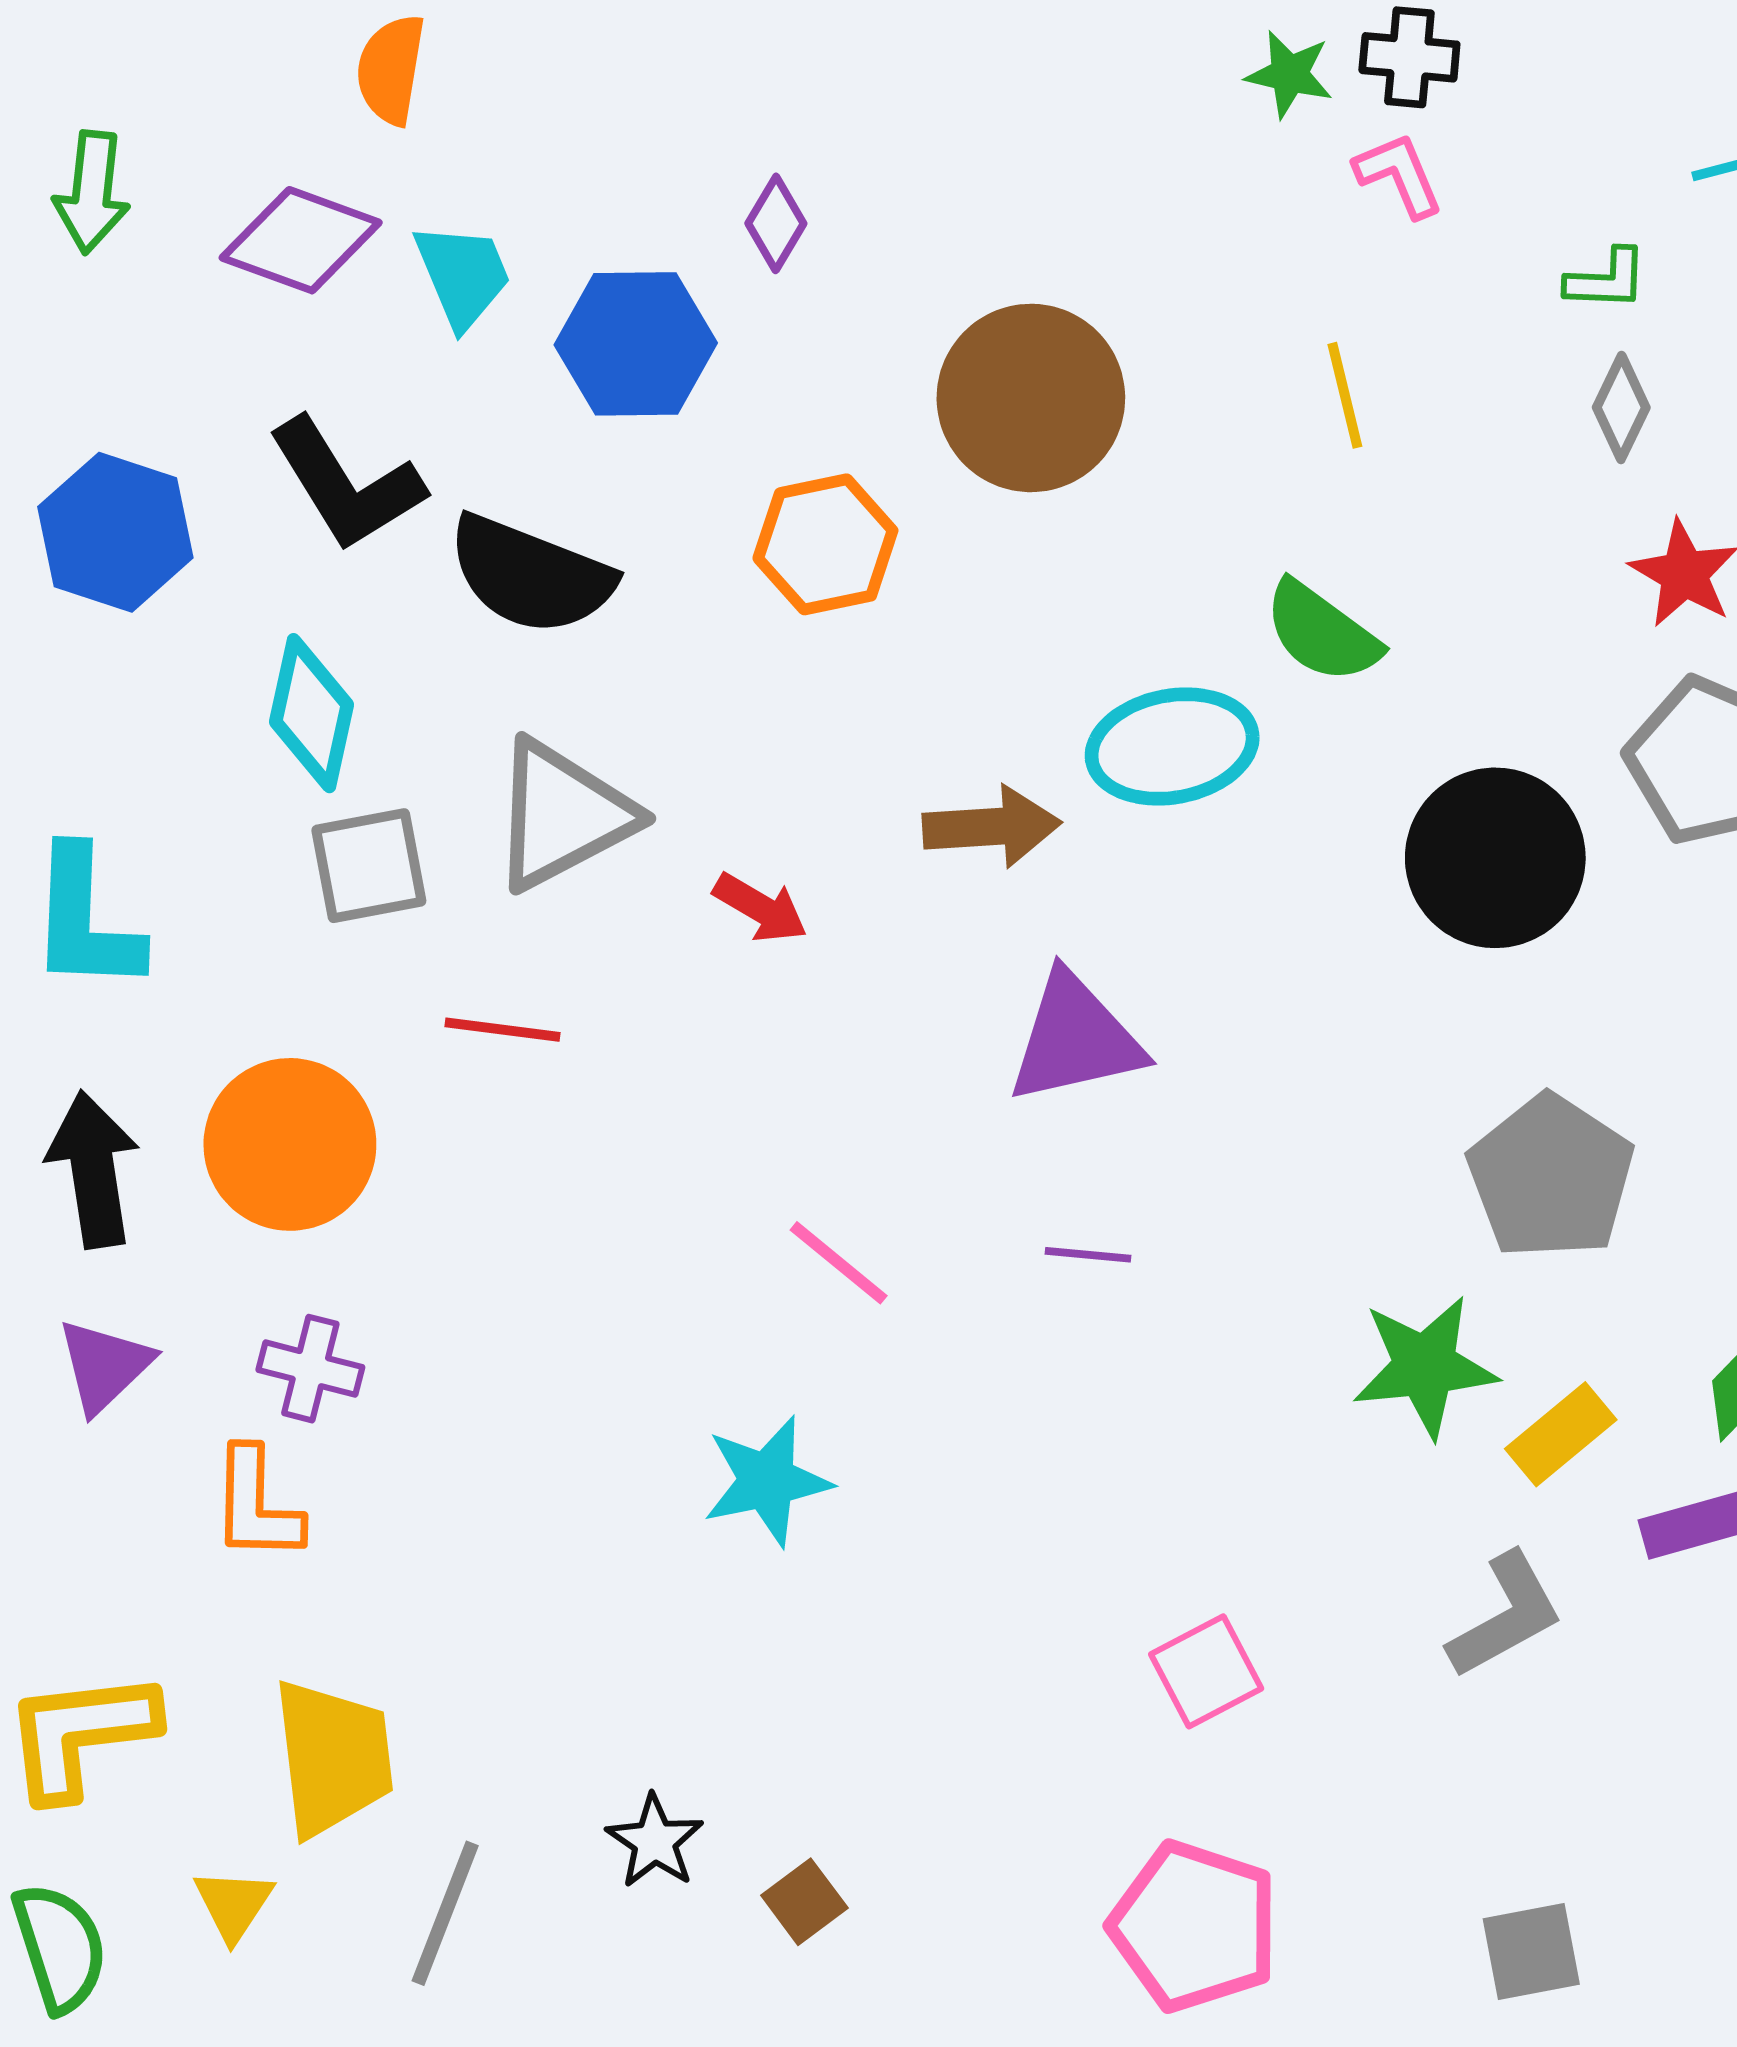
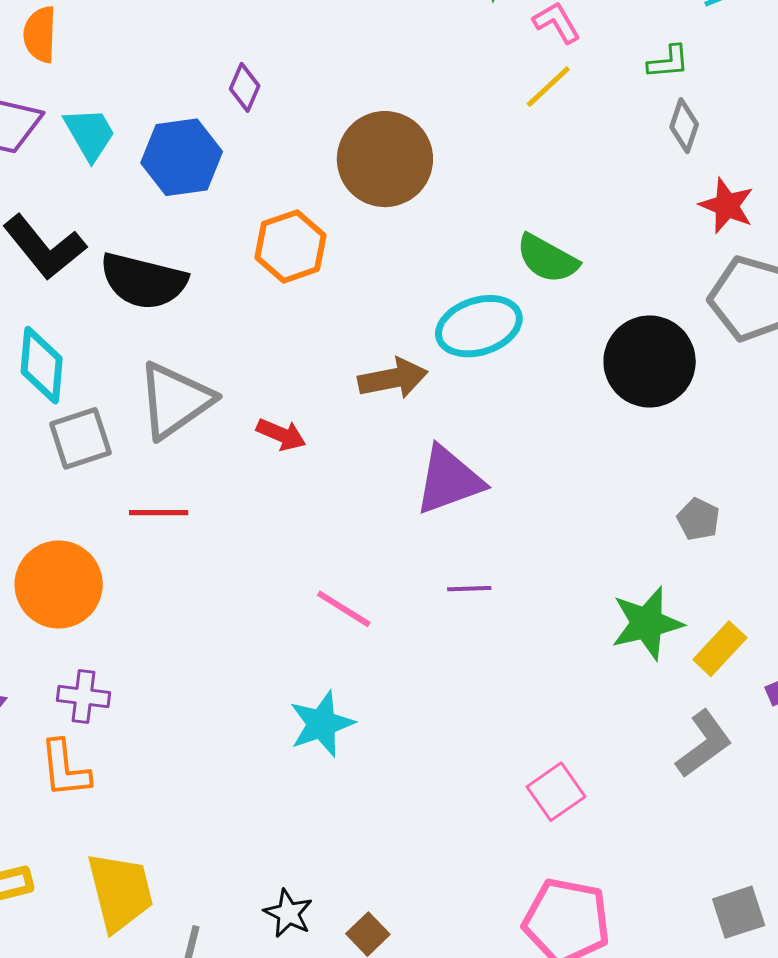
yellow line: (1345, 395) -> (548, 87), moved, turned 68
gray pentagon: (1551, 1177) -> (698, 519), size x0.5

